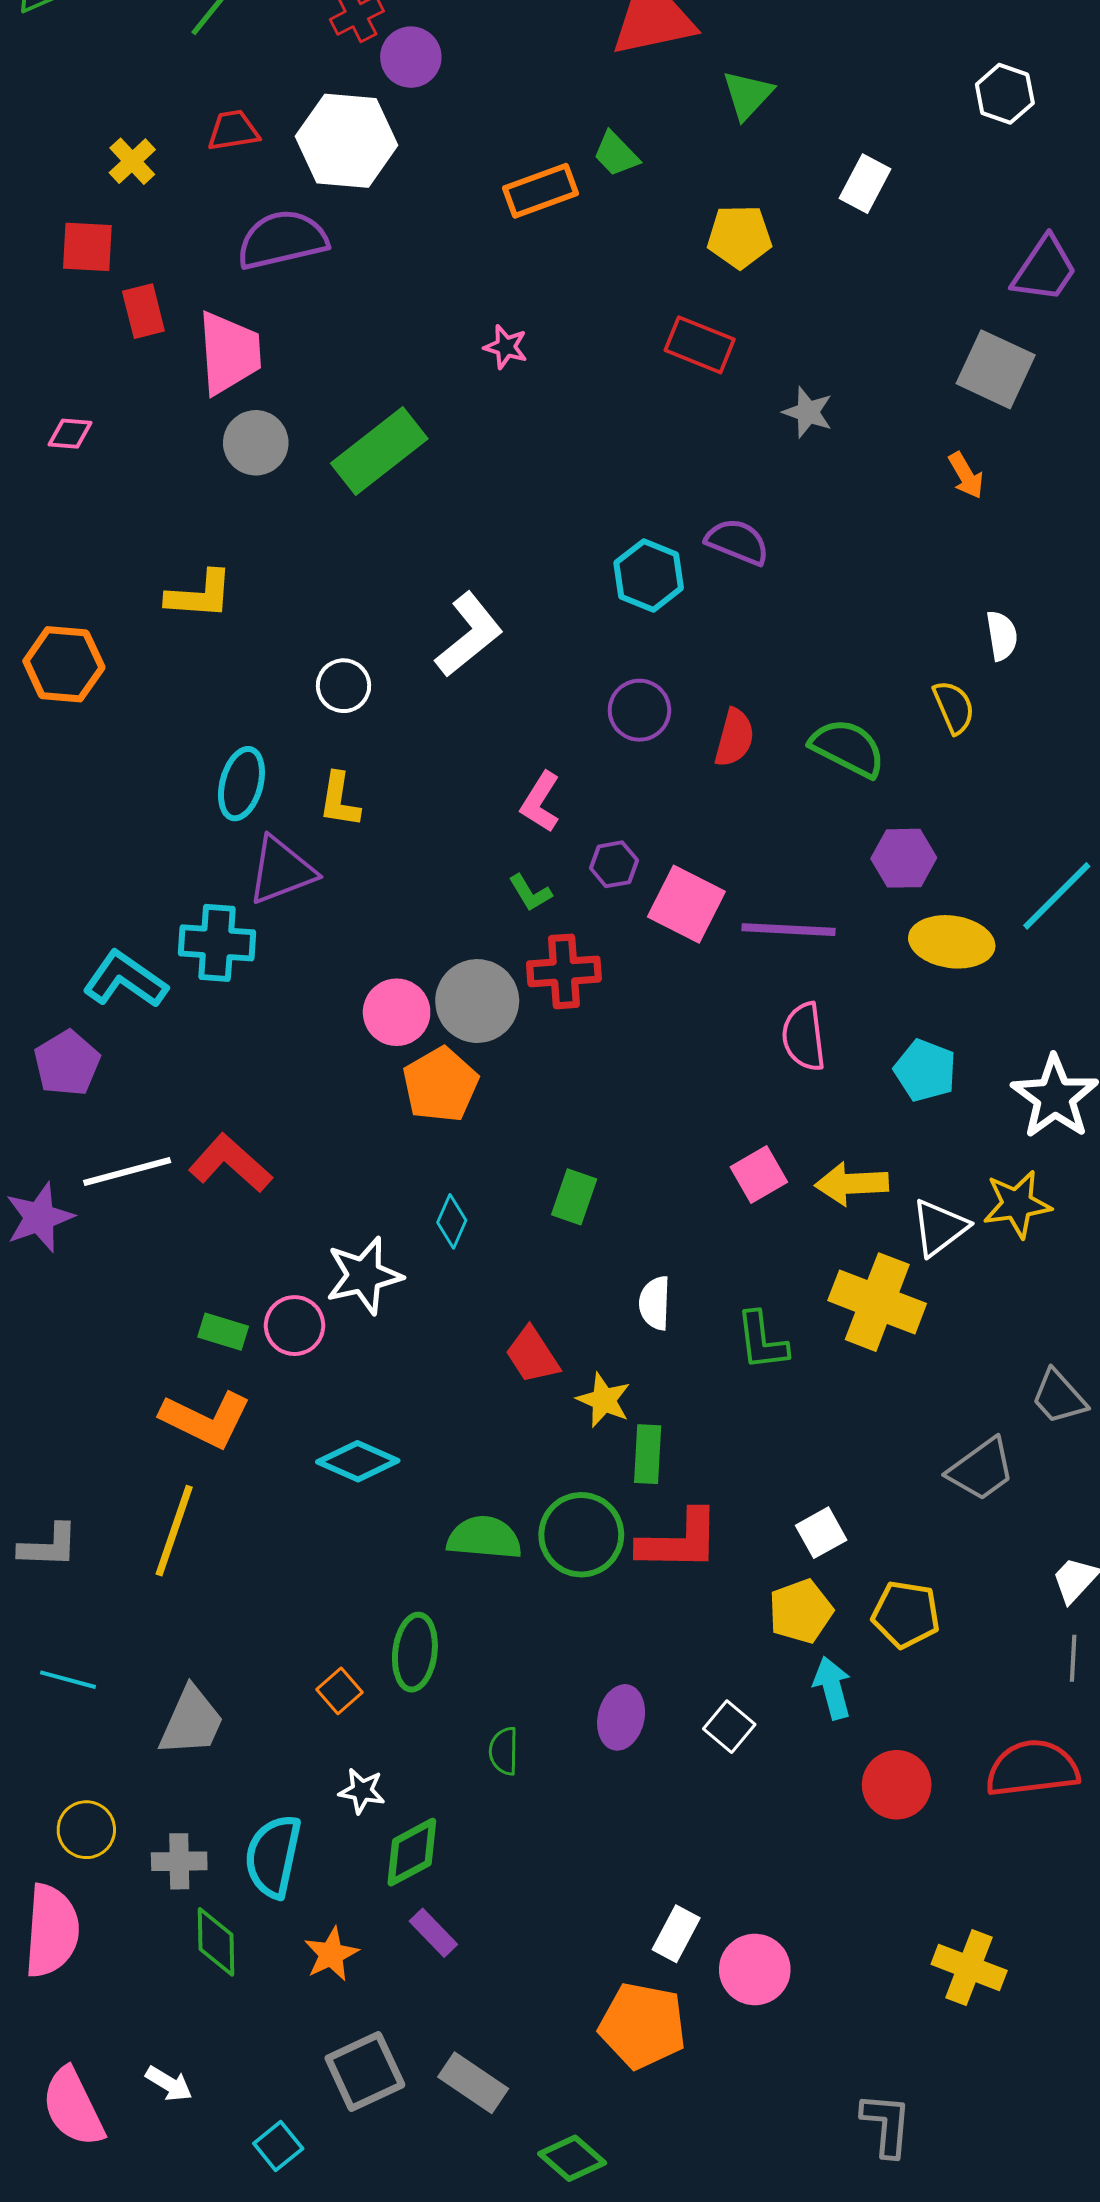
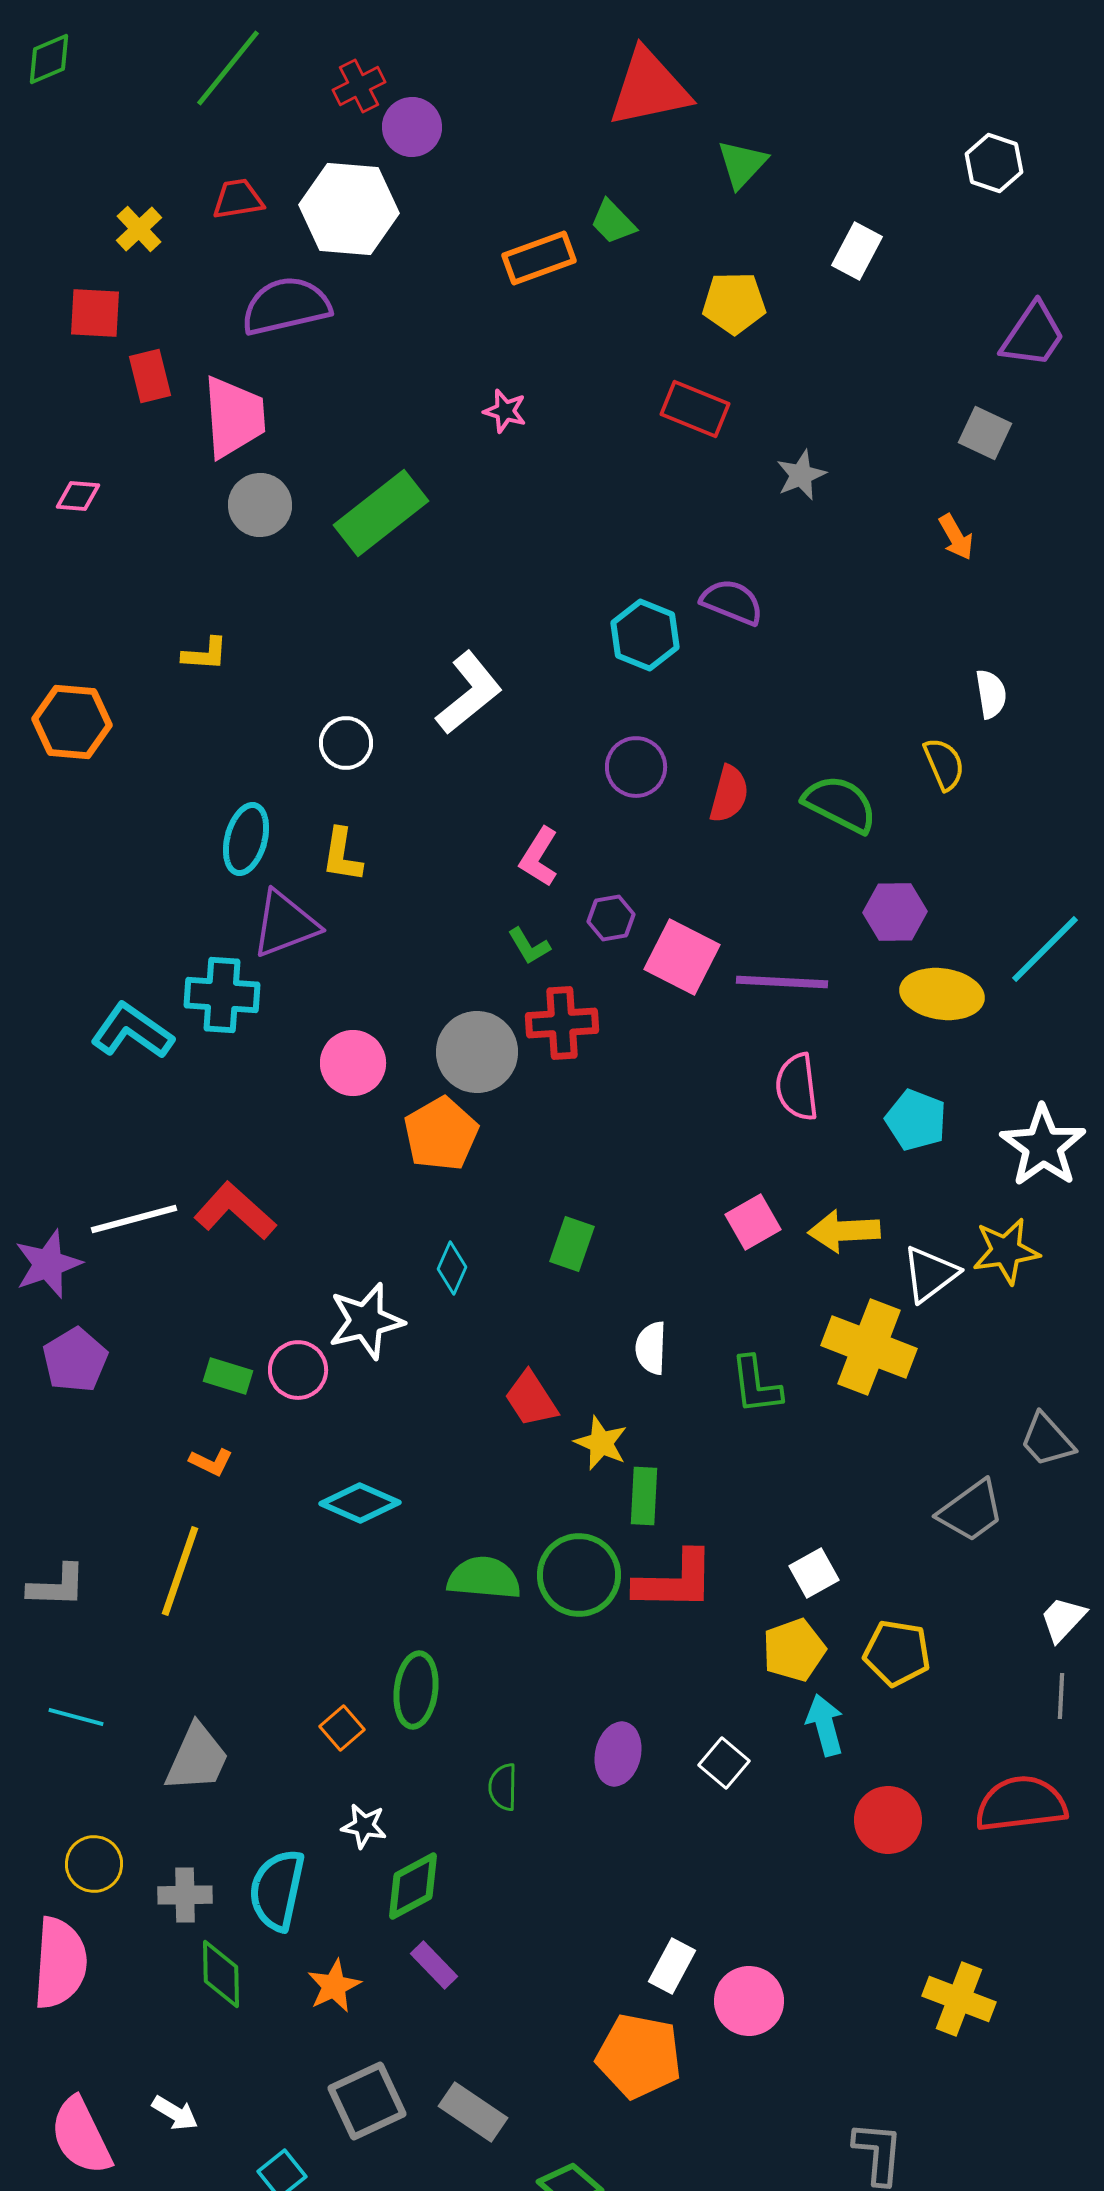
gray square: (996, 369) -> (985, 433), size x0.7
gray star: (808, 412) -> (801, 475), turned 30
yellow L-shape: (200, 595) -> (205, 654), size x0.7
pink circle: (397, 1012) -> (353, 1063), moved
purple pentagon: (67, 1063) -> (75, 1360), moved
orange L-shape: (206, 1419) -> (211, 1462), size x0.5

